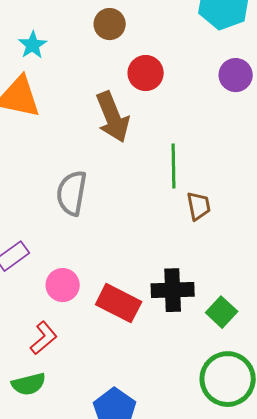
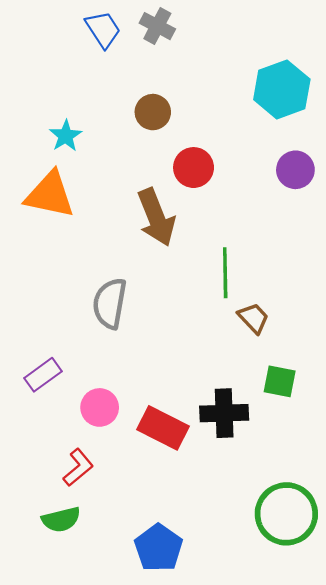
brown trapezoid: (199, 206) -> (254, 318), turned -32
green square: (222, 312) -> (280, 381), moved, turned -32

